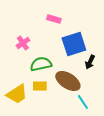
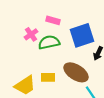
pink rectangle: (54, 19) -> (53, 20), moved
green semicircle: (41, 64) -> (49, 42), moved

